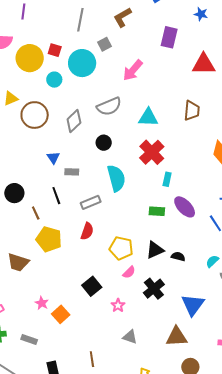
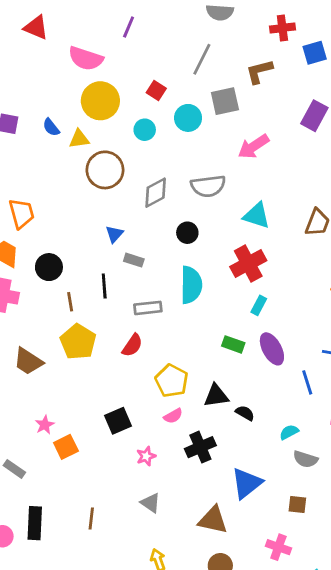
gray square: (104, 44) -> (225, 101), size x1.5
yellow circle: (30, 58) -> (100, 101), moved
cyan circle: (82, 63) -> (188, 118), size x0.7

